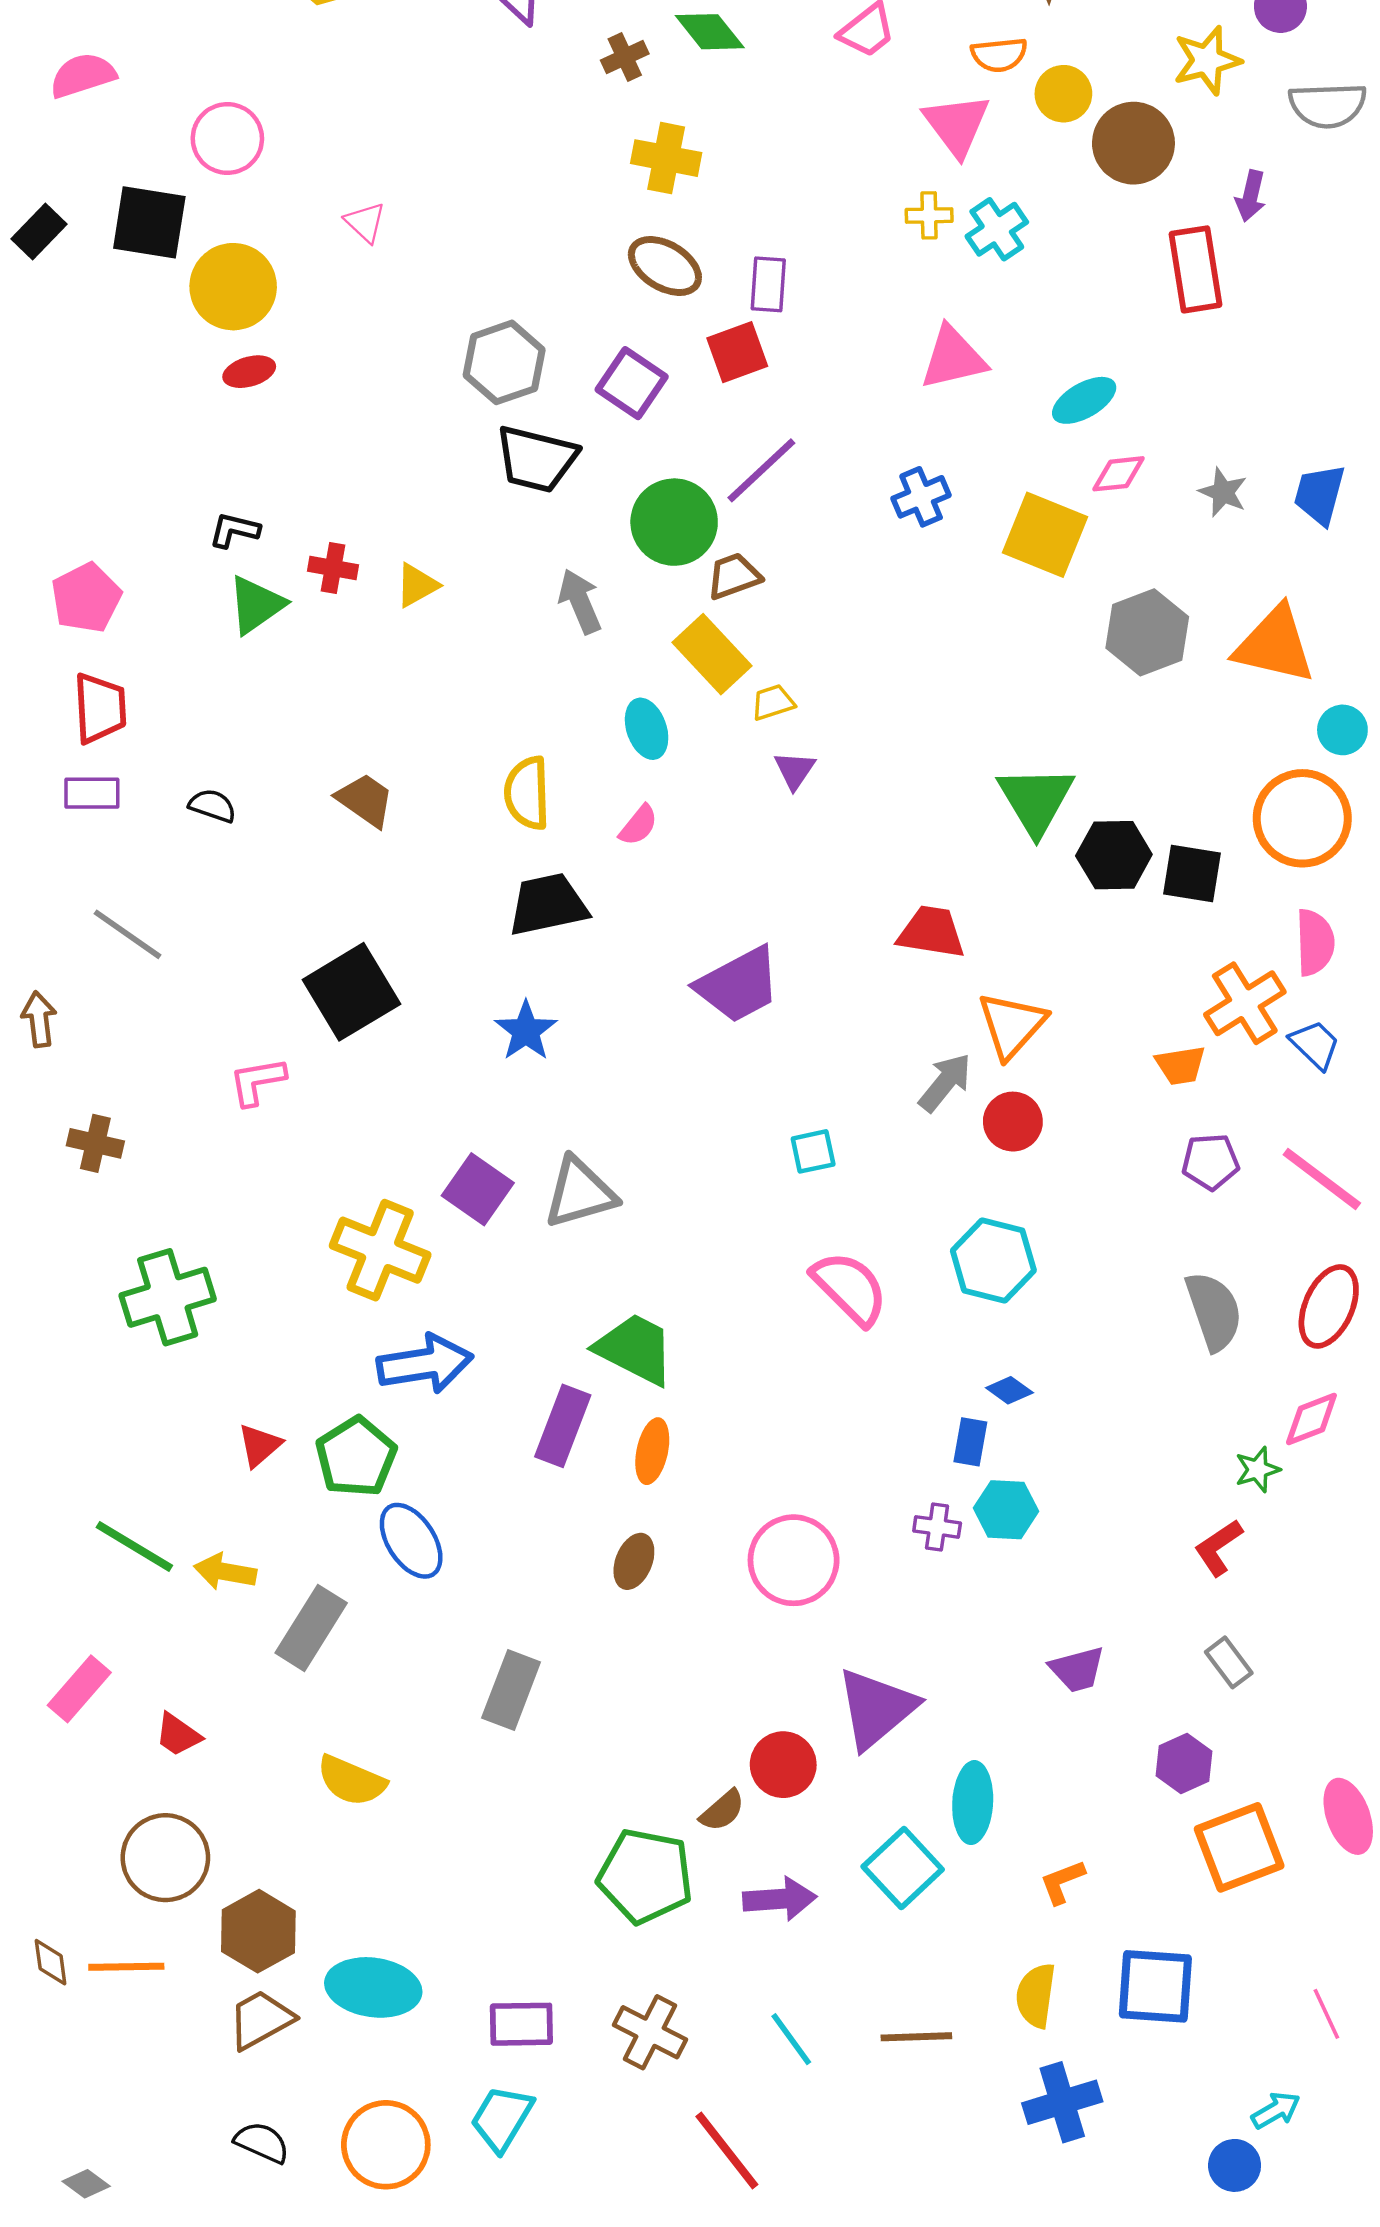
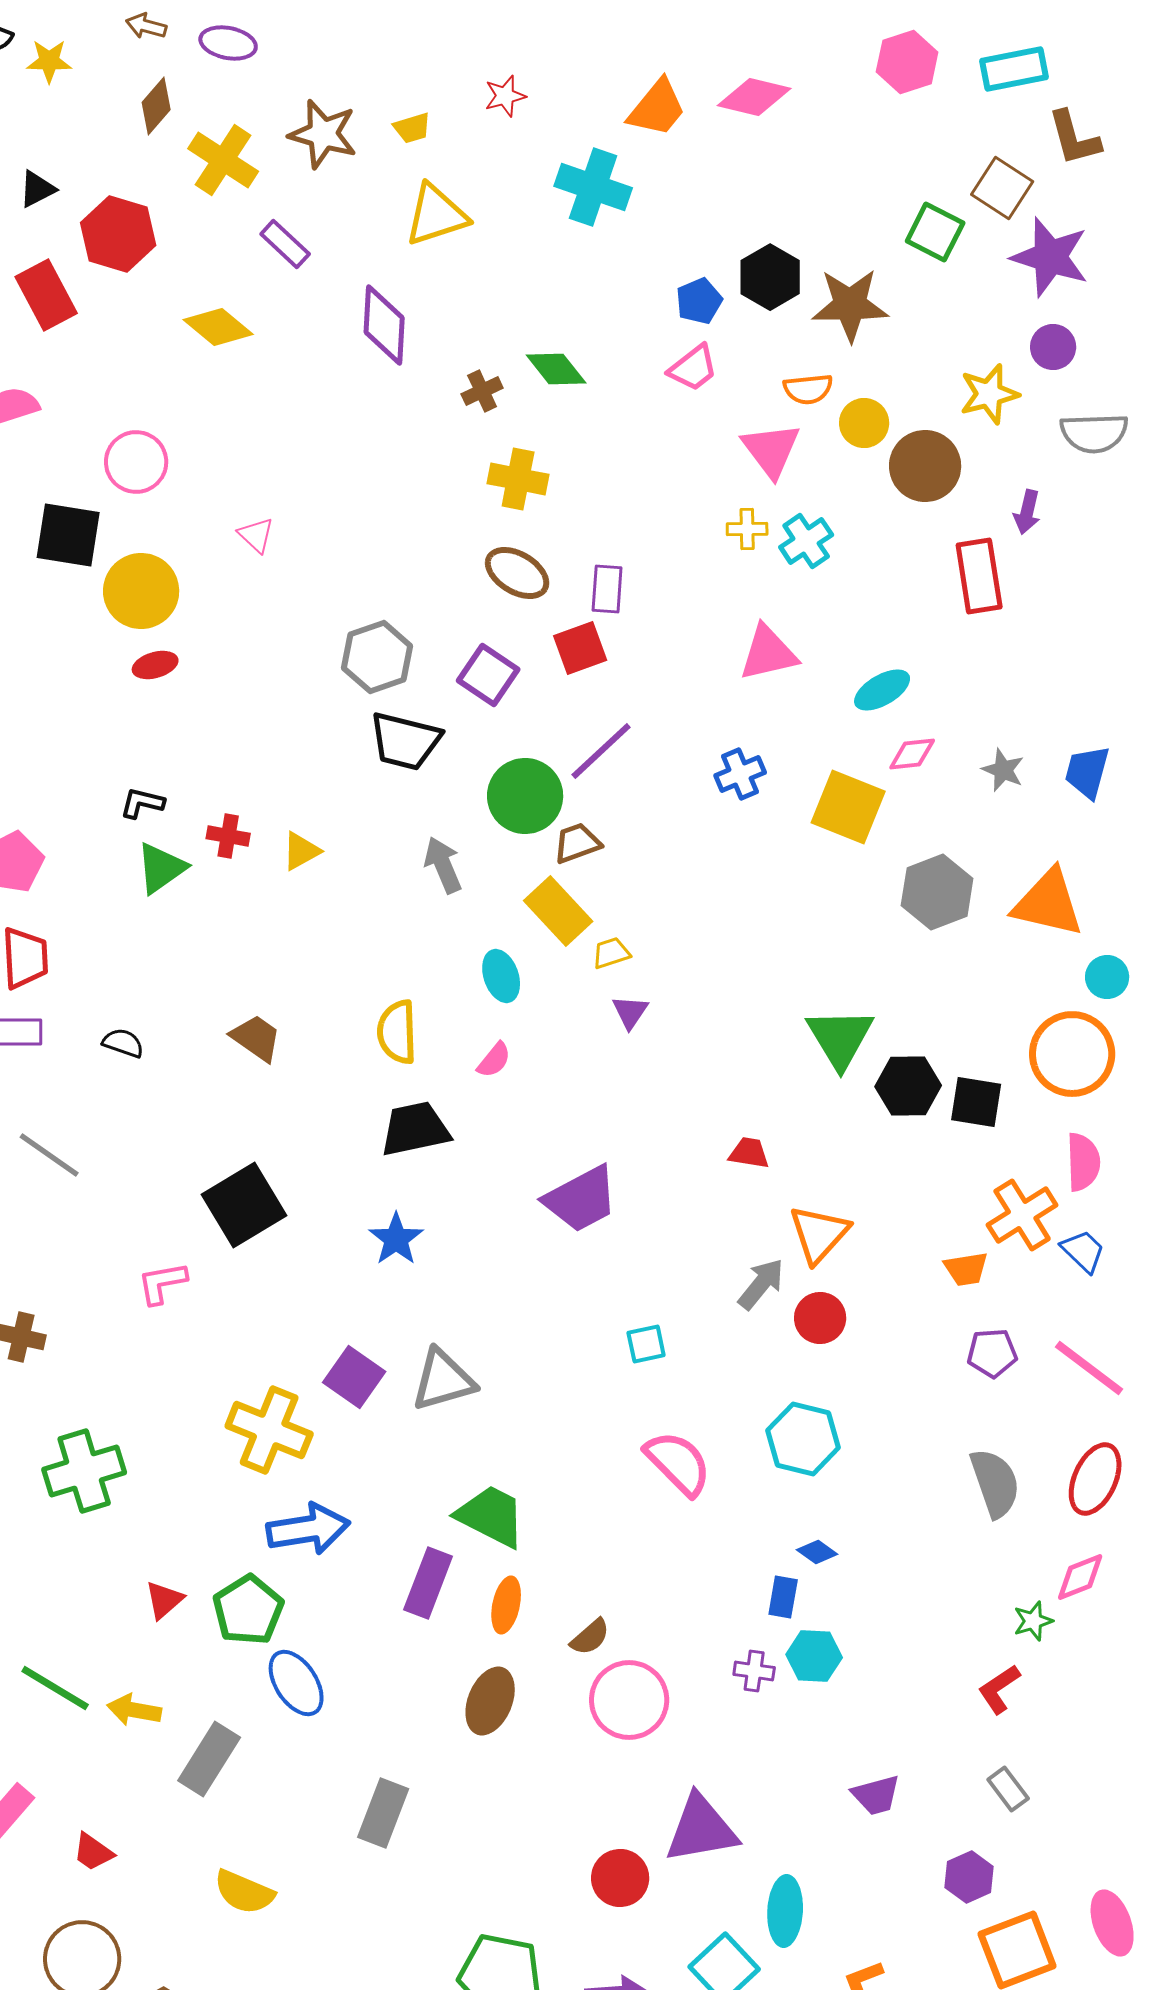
red trapezoid: (931, 932) -> (749, 1153), size x0.7
brown ellipse: (634, 1561) -> (490, 1701), size x1.4
purple triangle: (876, 1708) -> (701, 1829), turned 30
brown semicircle: (722, 1811) -> (590, 1637), moved

